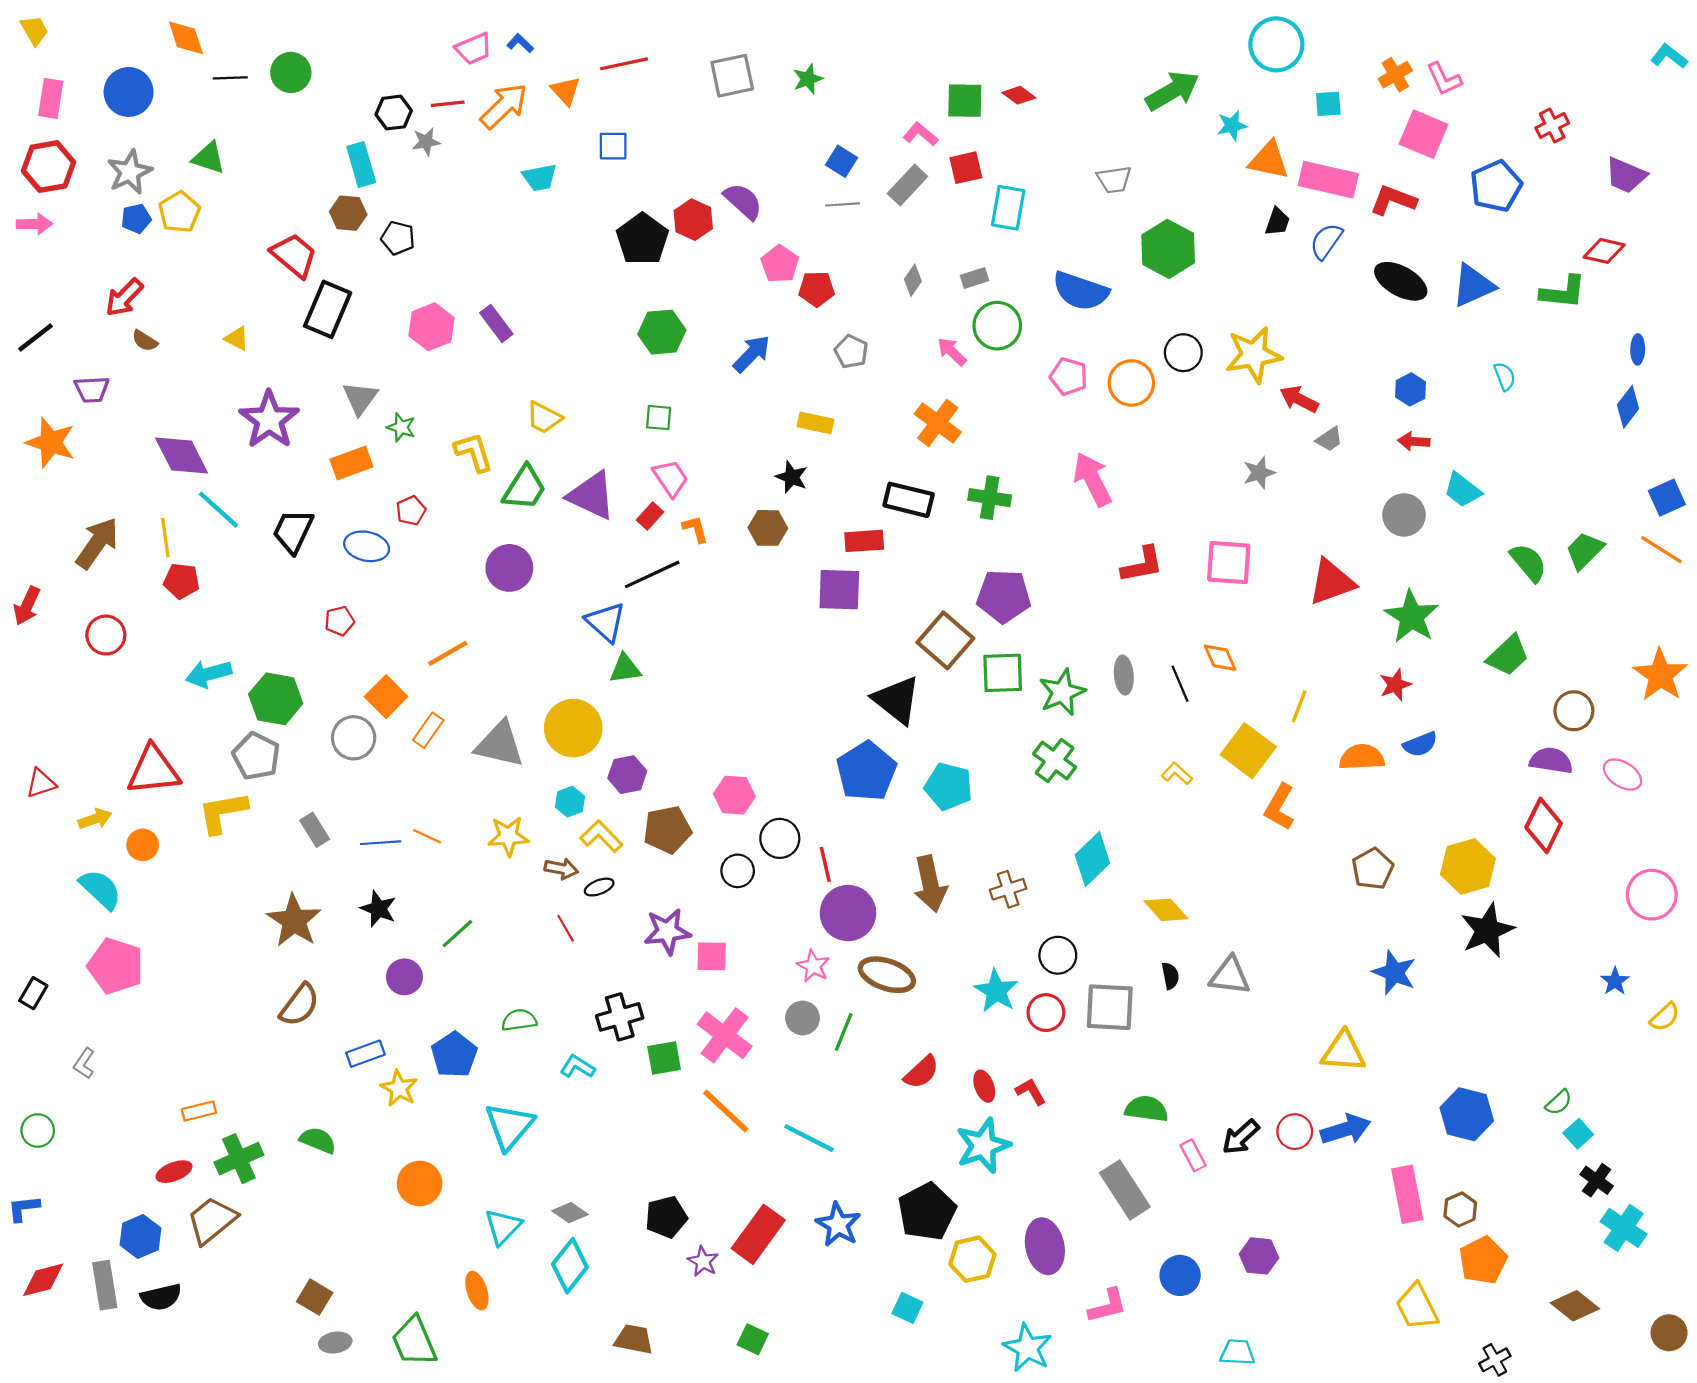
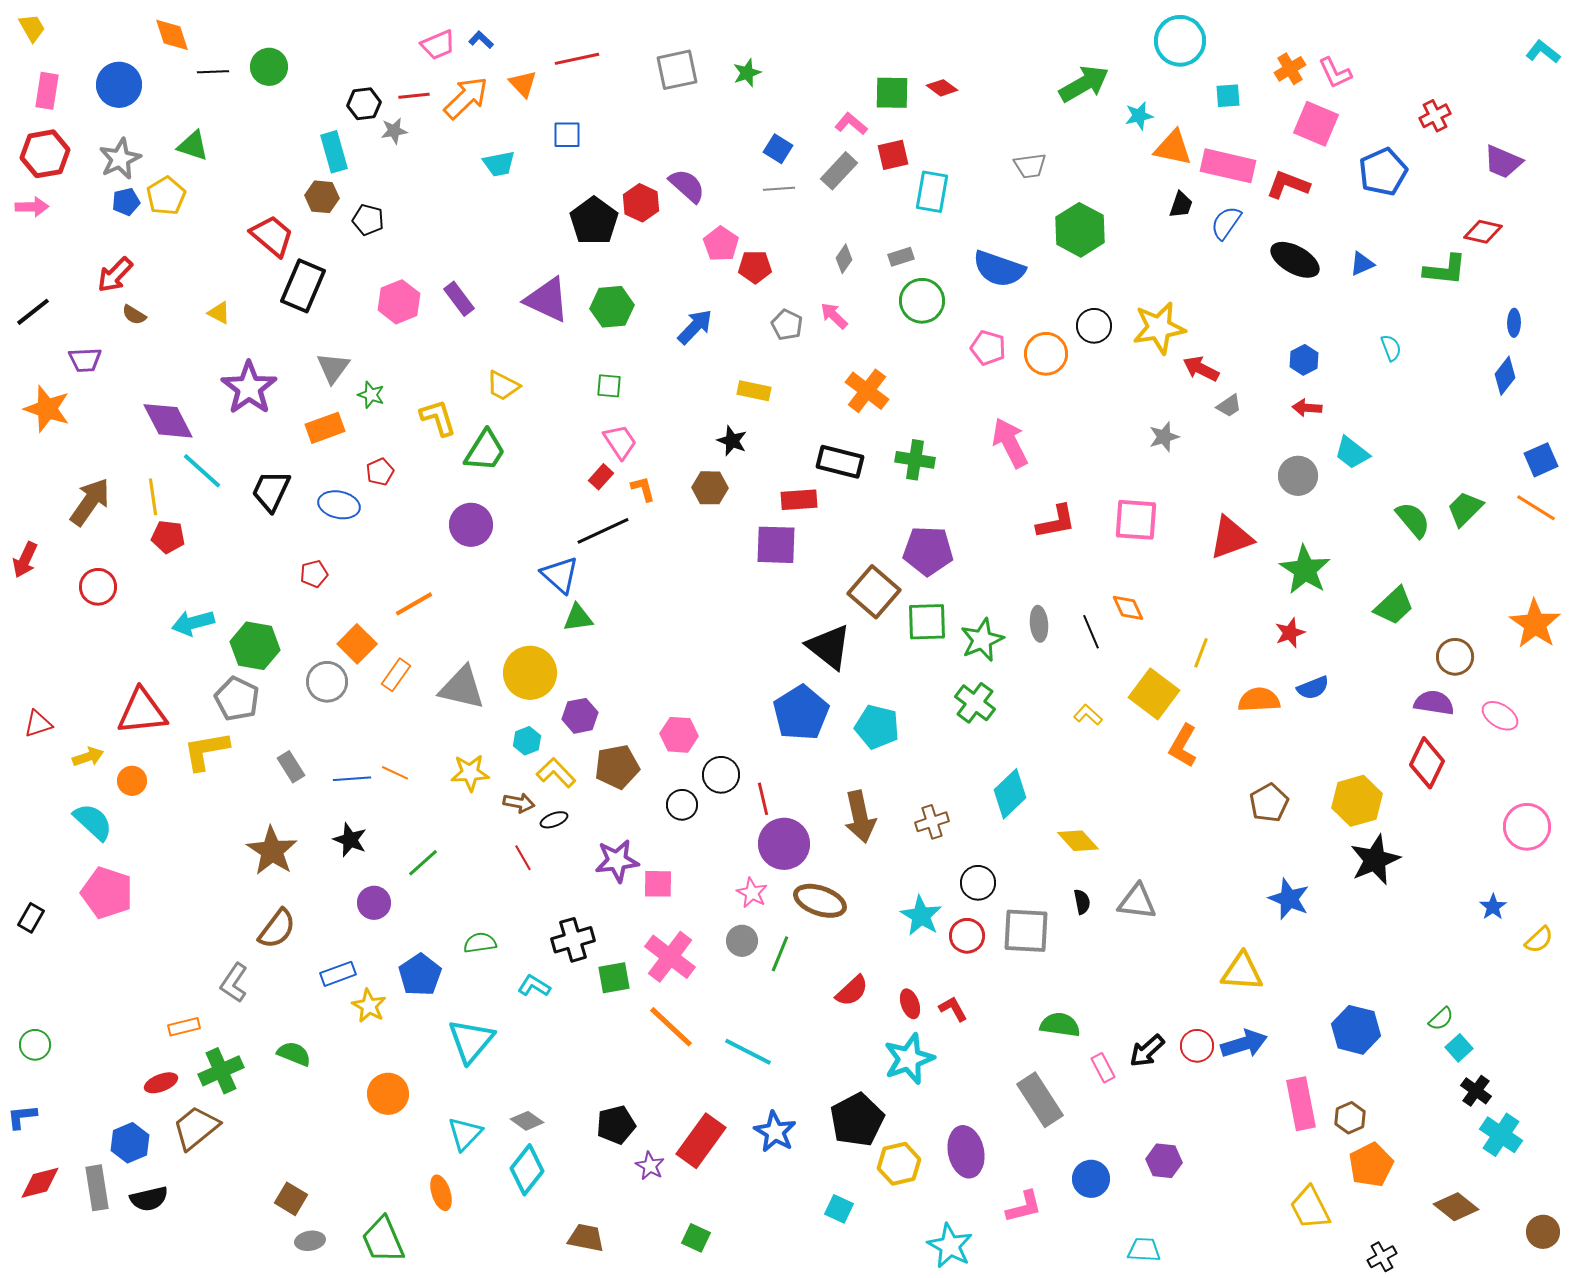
blue triangle: (1473, 286) -> (1362, 264), size x0.6
pink arrow: (952, 352) -> (834, 316), moved
purple triangle: (592, 495) -> (547, 300), moved
gray L-shape: (84, 1063) -> (234, 983), moved, size x1.4

